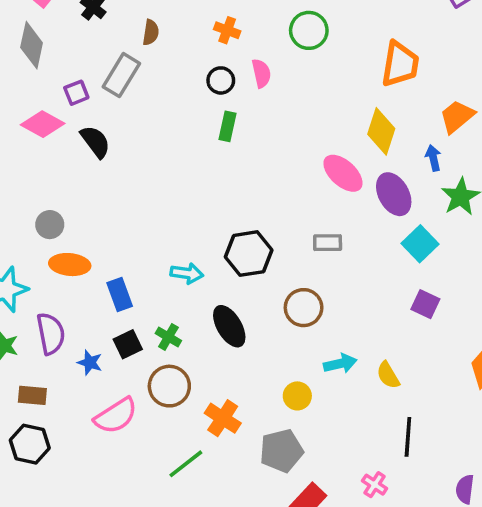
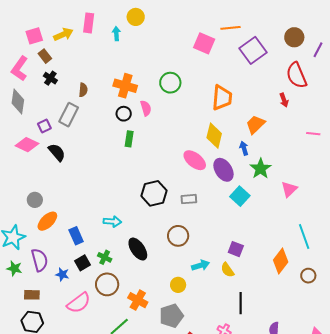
orange cross: (227, 30) -> (125, 86), size x1.6
black hexagon: (249, 254) -> (154, 193), moved
orange ellipse: (70, 265) -> (47, 221), turned -45
purple square: (425, 304) -> (236, 249), moved

